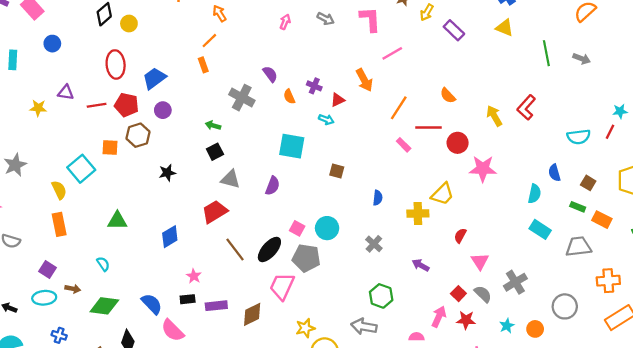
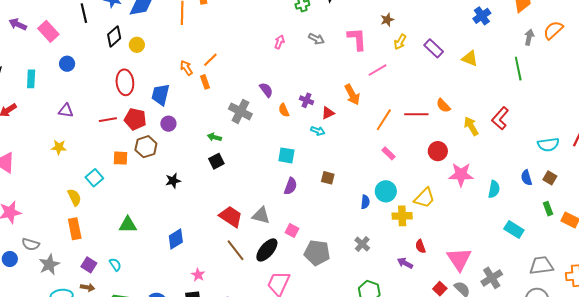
yellow arrow: (427, 12) -> (400, 42), moved
orange arrow: (219, 13) -> (186, 68), moved
yellow triangle: (505, 28) -> (470, 58), moved
gray arrow: (582, 59) -> (529, 37), moved, turned -98
blue trapezoid: (154, 78) -> (160, 95), turned -40
purple triangle: (66, 92) -> (66, 111), moved
orange semicircle: (448, 96) -> (443, 106), moved
yellow star: (38, 108) -> (59, 147), moved
red line: (428, 127) -> (416, 114), moved
cyan square: (292, 146) -> (286, 155), size x0.7
gray star: (15, 165) -> (49, 264), moved
cyan square: (81, 169) -> (94, 178), size x0.7
gray triangle: (230, 179) -> (261, 215), moved
brown square: (588, 183) -> (550, 178), moved
purple semicircle: (273, 186) -> (291, 186), moved
cyan semicircle: (534, 194) -> (494, 189), moved
green rectangle: (578, 207) -> (548, 209), turned 48
red trapezoid: (215, 212) -> (231, 217), moved, turned 65
cyan circle: (327, 228) -> (386, 191), moved
red semicircle: (460, 236) -> (420, 246), moved, turned -48
gray trapezoid: (578, 247) -> (541, 265), moved
gray pentagon: (306, 258) -> (317, 253), moved
pink triangle: (480, 261) -> (459, 259), size x1.5
purple square: (47, 270) -> (89, 265), moved

